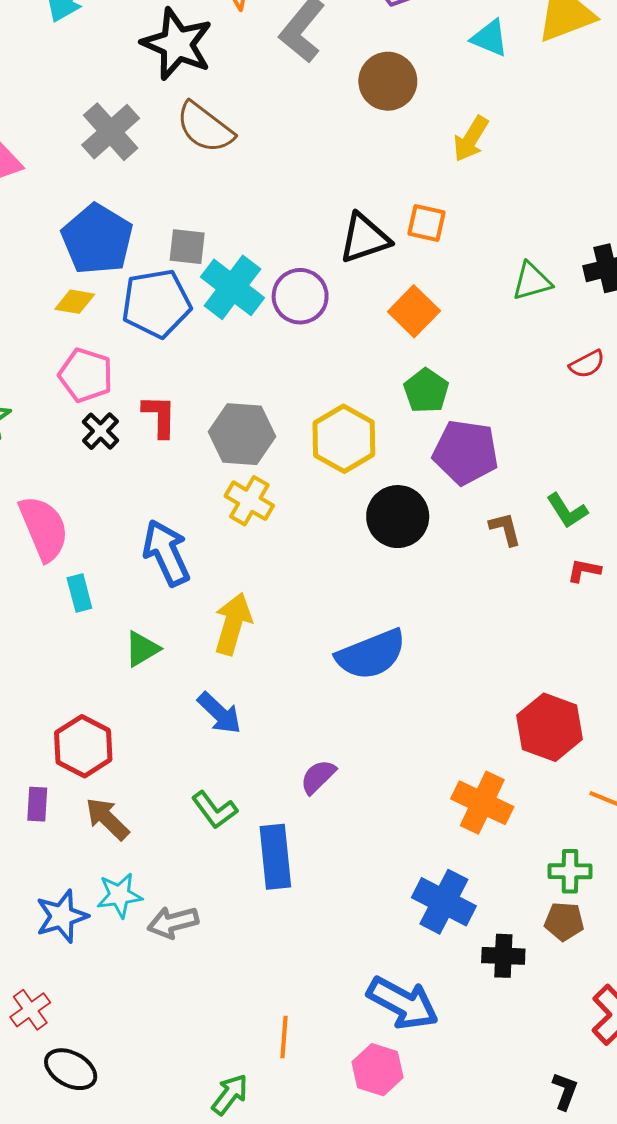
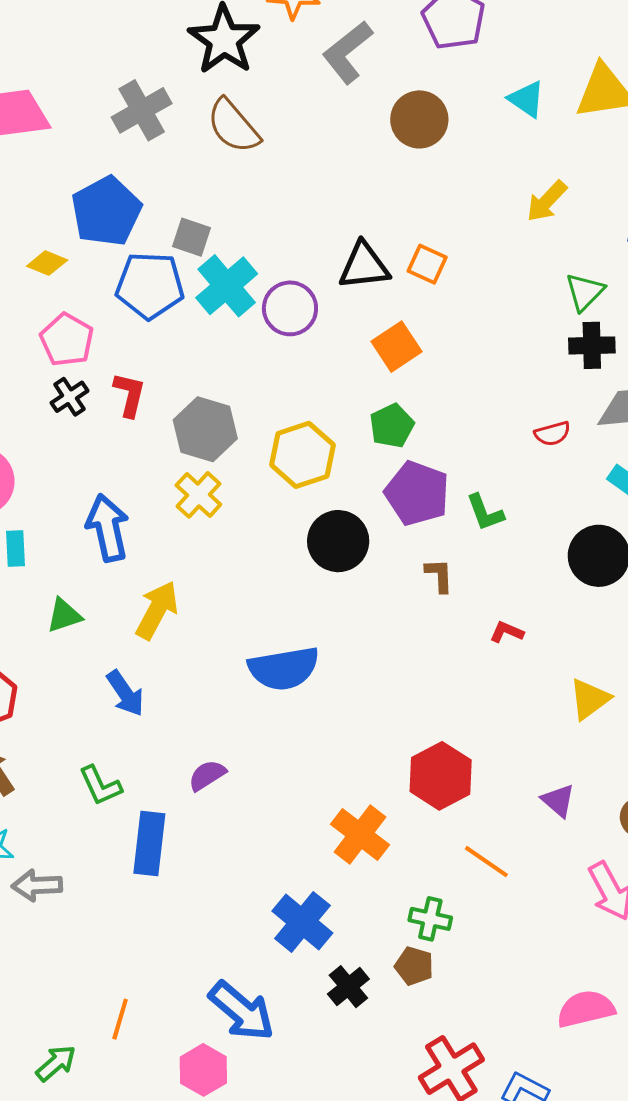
yellow arrow: (471, 139) -> (547, 201), moved
green triangle: (532, 281) -> (585, 292), moved, turned -42
yellow diamond: (75, 302) -> (47, 263), moved
green L-shape: (567, 511) -> (485, 512), moved
black cross: (503, 956) -> (348, 987), turned 36

